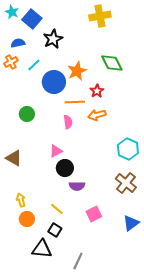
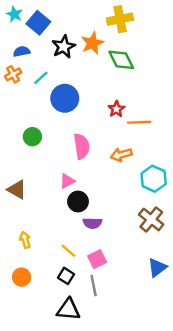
green diamond: (112, 63) -> (121, 60), moved
orange star: (77, 71) -> (92, 43), moved
orange line: (75, 102) -> (139, 122), moved
orange arrow: (97, 115) -> (121, 155), moved
pink semicircle: (68, 122) -> (82, 146), size x1.5
pink square: (94, 214) -> (97, 259), moved
orange circle: (27, 219) -> (22, 277), moved
black triangle: (42, 249) -> (68, 310), moved
gray line: (78, 261) -> (94, 286), moved, turned -36

